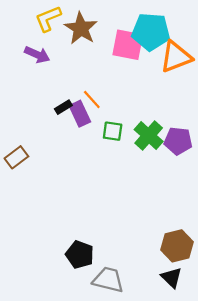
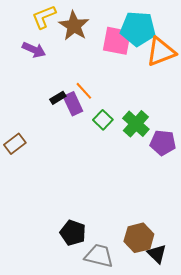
green square: (113, 131) -> (103, 120), turned 36
purple pentagon: (178, 141) -> (163, 143), moved
brown hexagon: (177, 246) -> (139, 238), moved

